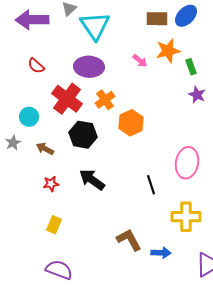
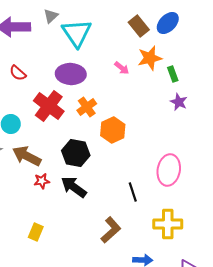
brown rectangle: (157, 19) -> (139, 26), turned 50
black hexagon: (83, 135) -> (76, 153), moved
brown arrow: (45, 149) -> (27, 156), size x1.6
red star: (51, 184) -> (42, 181), moved
brown L-shape: (129, 240) -> (111, 230), moved, turned 76

